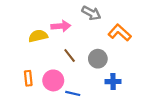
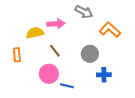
brown line: (70, 55) -> (55, 51), moved
orange rectangle: (28, 78) -> (17, 55), moved

